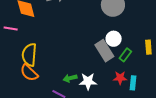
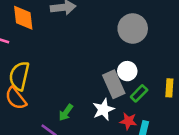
green arrow: (70, 78) -> (66, 113), turned -48
white star: (88, 81) -> (103, 109), moved, turned -30

